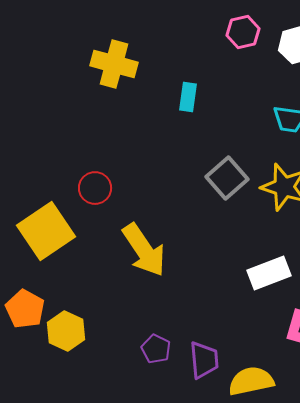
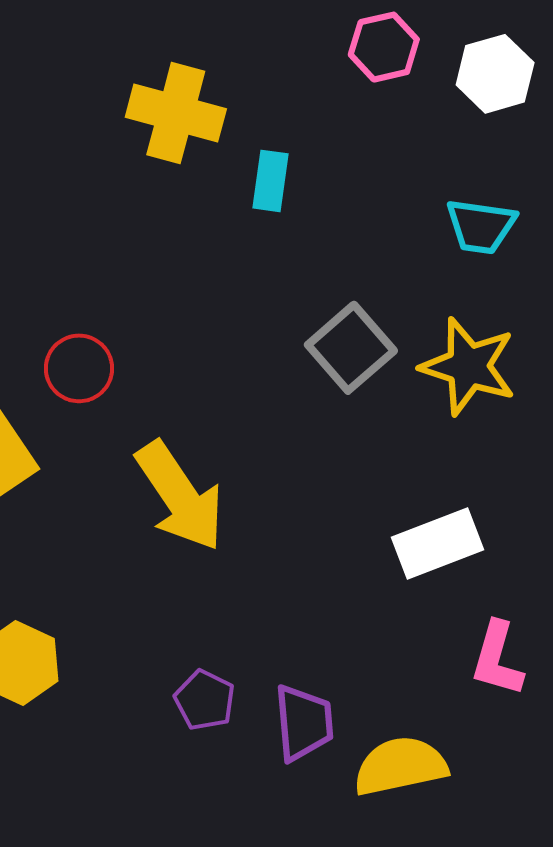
yellow cross: (114, 64) -> (176, 113), moved

